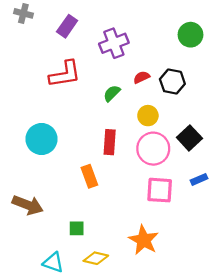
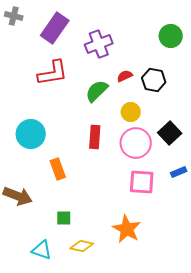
purple rectangle: (67, 26) -> (55, 28), size x1.4
green semicircle: (112, 93) -> (97, 91), size x1.4
orange rectangle: (89, 176) -> (58, 169), moved

